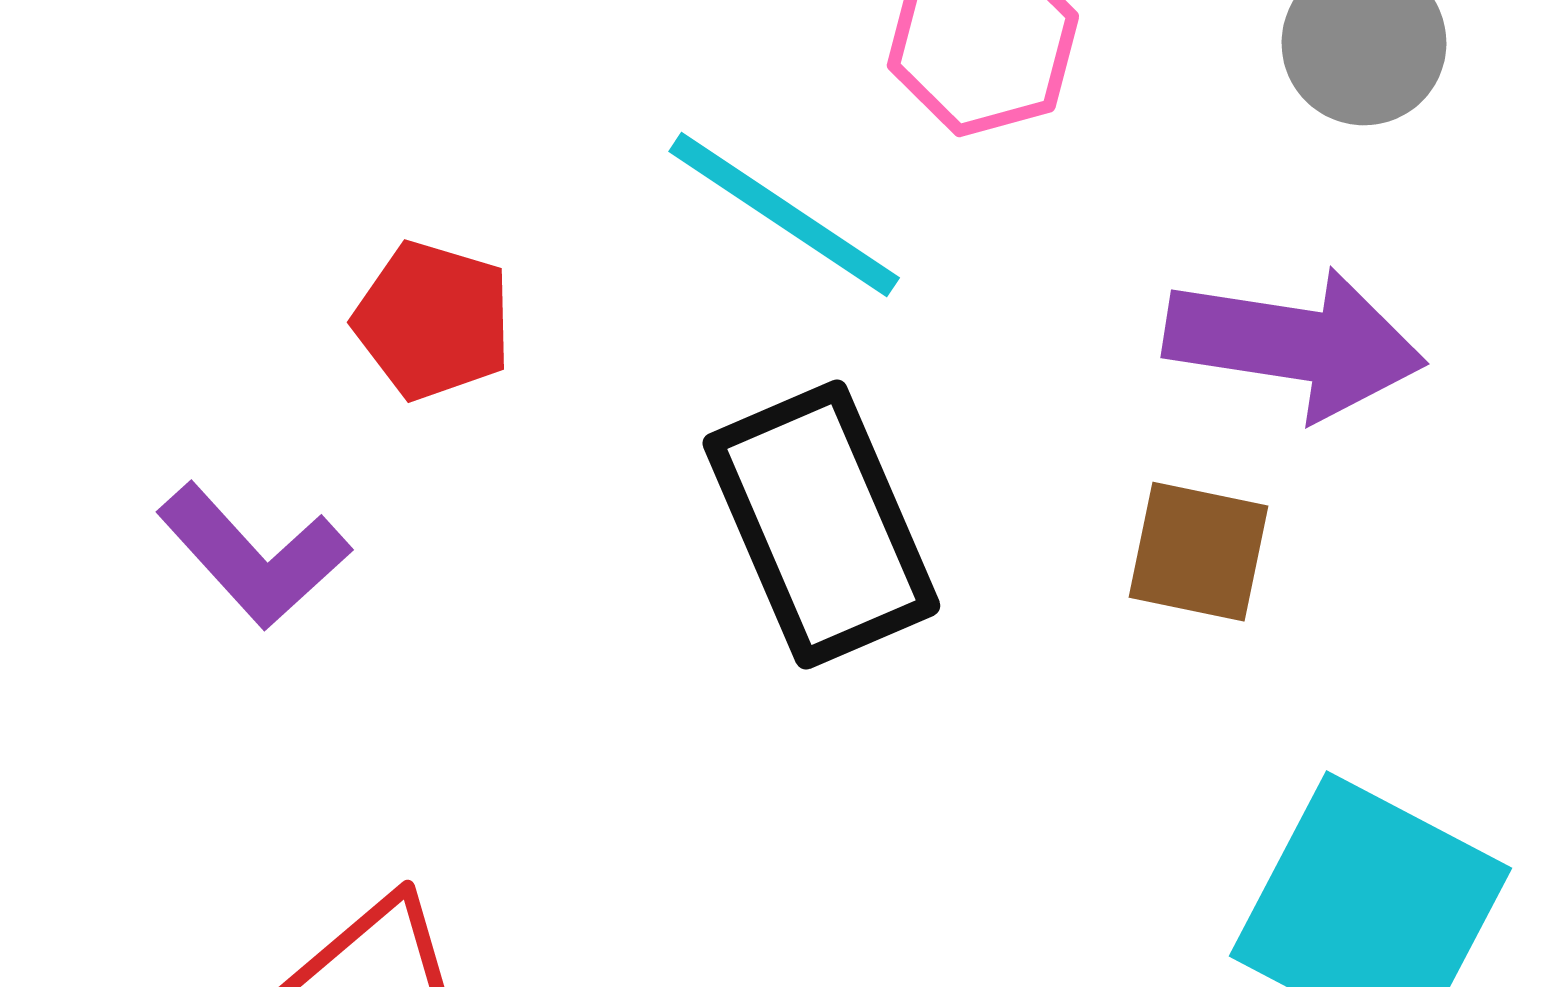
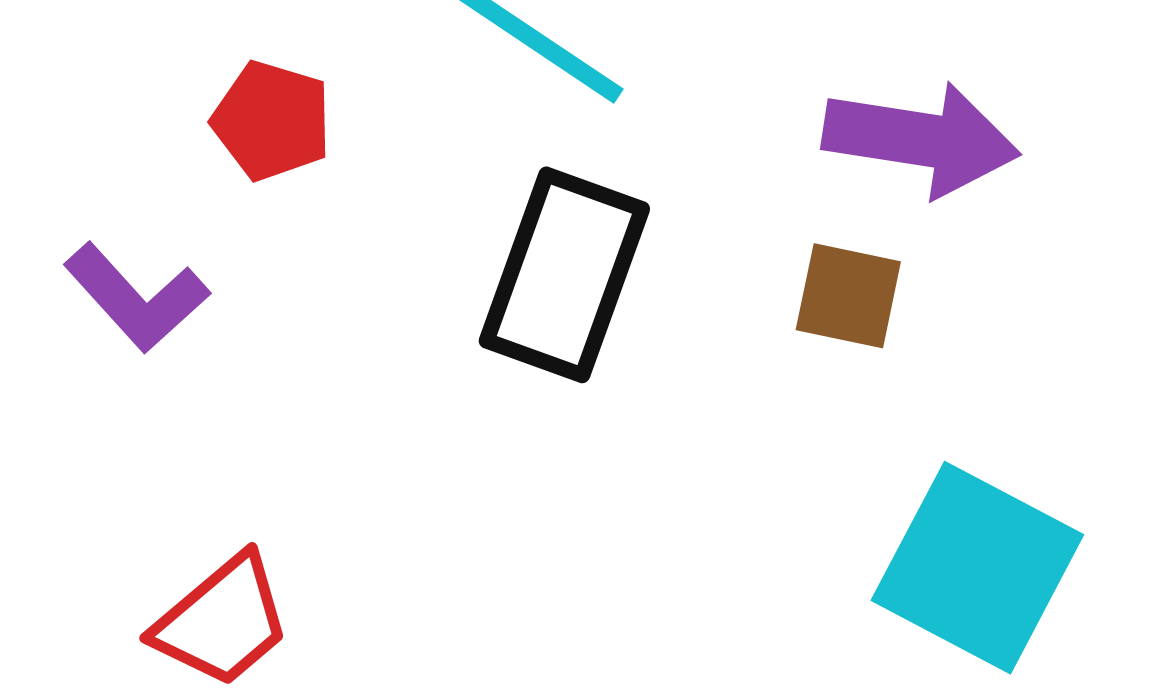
black rectangle: (821, 525) -> (564, 275), turned 43

